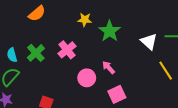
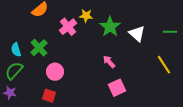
white triangle: (149, 42) -> (137, 34), moved
pink cross: (67, 50) -> (68, 27), moved
pink circle: (87, 78) -> (55, 72), moved

